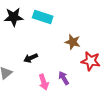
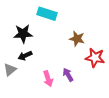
black star: (14, 17) -> (23, 34), moved
black arrow: (31, 58) -> (25, 56), moved

